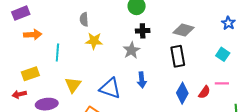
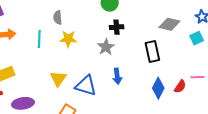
gray diamond: (184, 30) -> (169, 24), moved
cyan line: (57, 53) -> (39, 39), moved
cyan square: (223, 54) -> (197, 38), moved, turned 32
yellow triangle: (73, 85) -> (58, 79), moved

